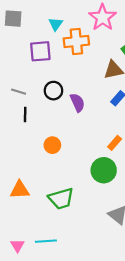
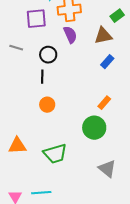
gray line: (19, 92) -> (16, 48), moved
purple semicircle: (77, 103) -> (70, 35), moved
black line: (25, 115) -> (42, 77), moved

